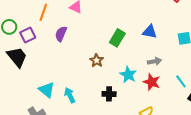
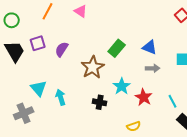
purple semicircle: (61, 34) -> (62, 49), moved
purple square: (28, 35) -> (38, 43), moved
brown star: (97, 60) -> (93, 67), size x1.6
gray arrow: (154, 61) -> (153, 68), moved

